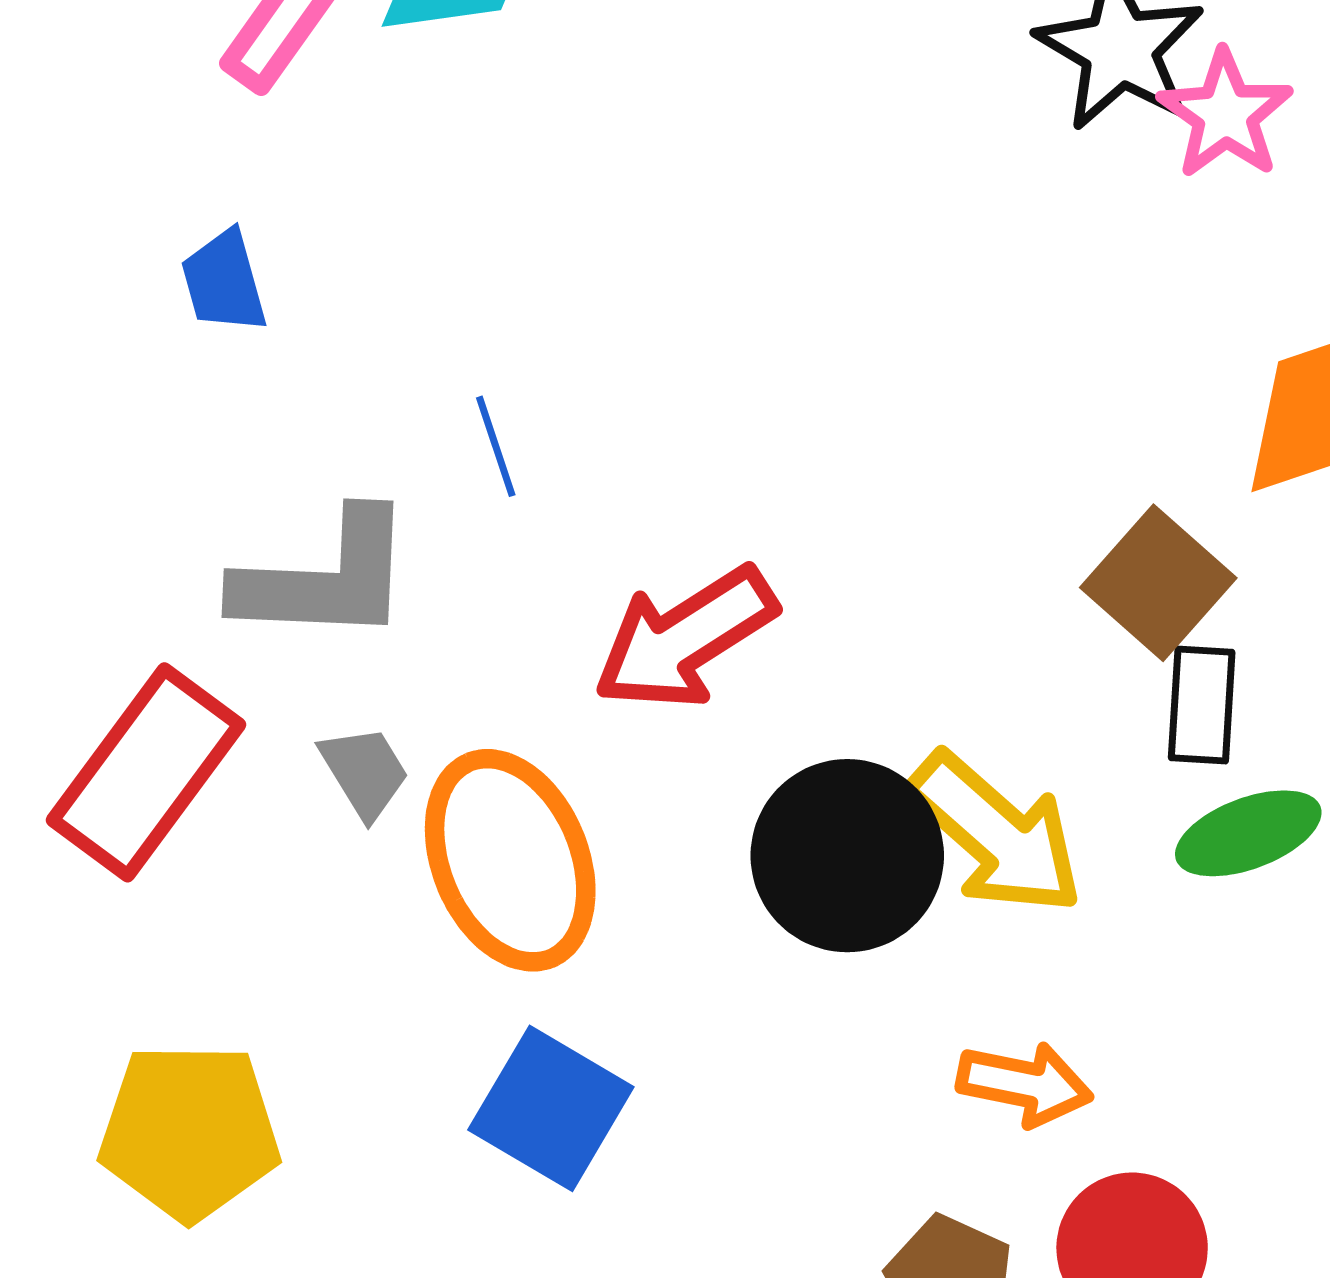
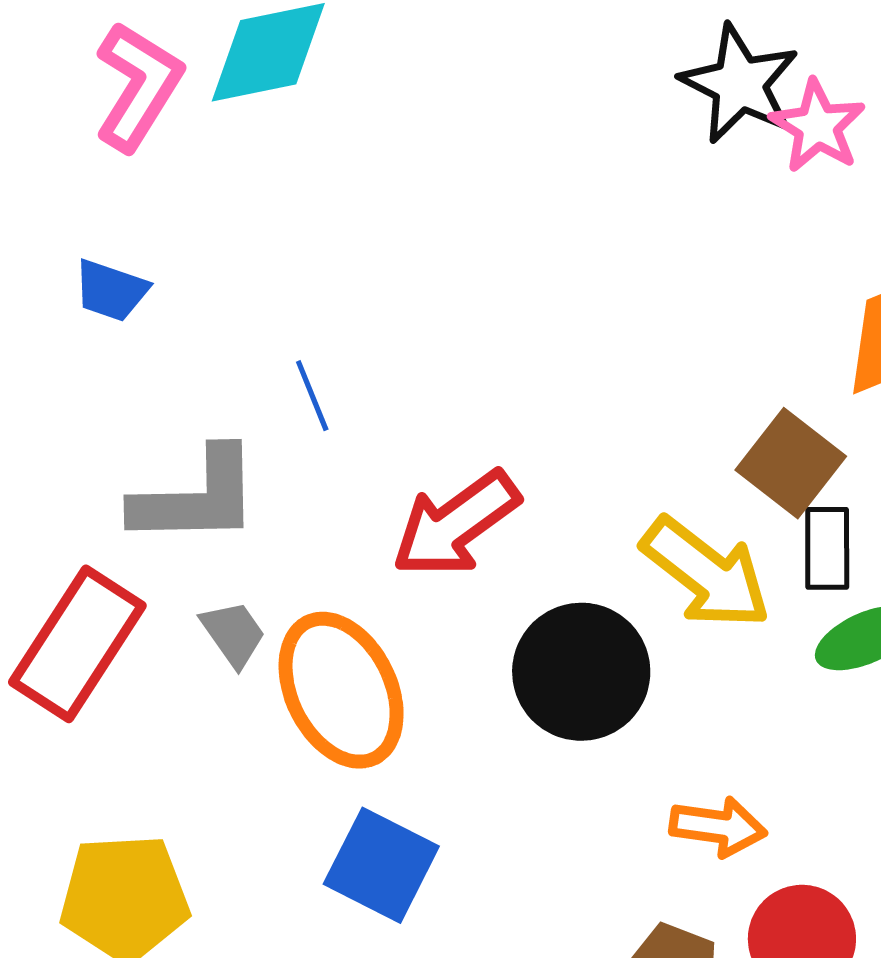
blue trapezoid: (224, 282) -> (111, 290), turned -52
yellow arrow: (996, 834) -> (706, 573), moved

